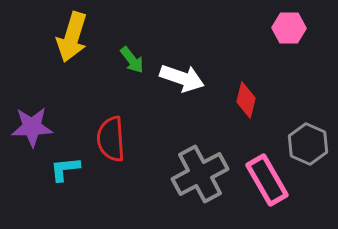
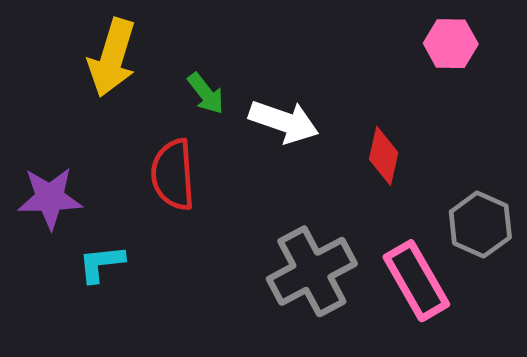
red semicircle: (111, 139) -> (173, 175), moved

